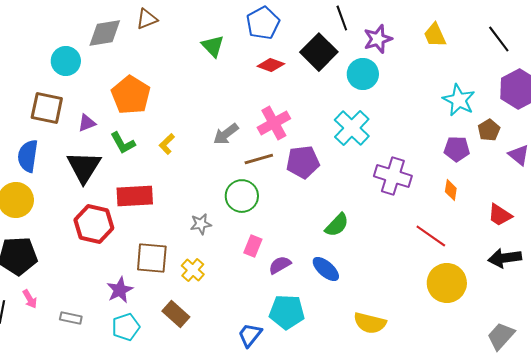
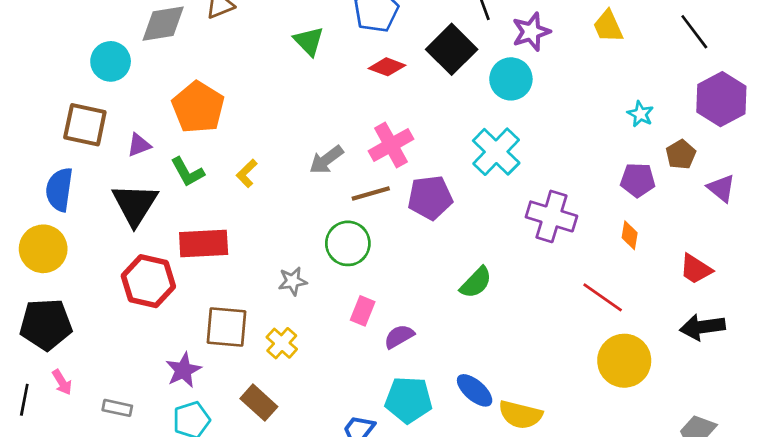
cyan star: (459, 100) -> (640, 114), size x0.6
blue ellipse: (326, 269) -> (475, 390), moved

